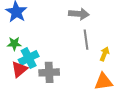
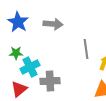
gray arrow: (79, 14) -> (53, 24), moved
red triangle: (19, 69) -> (19, 89), moved

